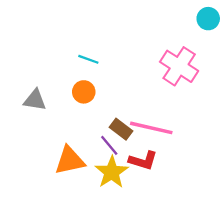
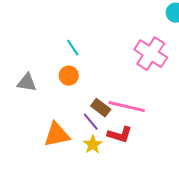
cyan line: (88, 59) -> (73, 48), turned 36
yellow star: (112, 172) -> (93, 145), size x0.7

